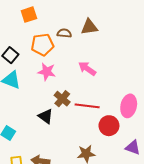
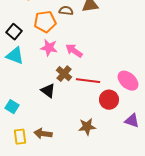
pink arrow: (87, 69) -> (74, 51), moved
pink ellipse: (129, 106) -> (128, 81), turned -60

